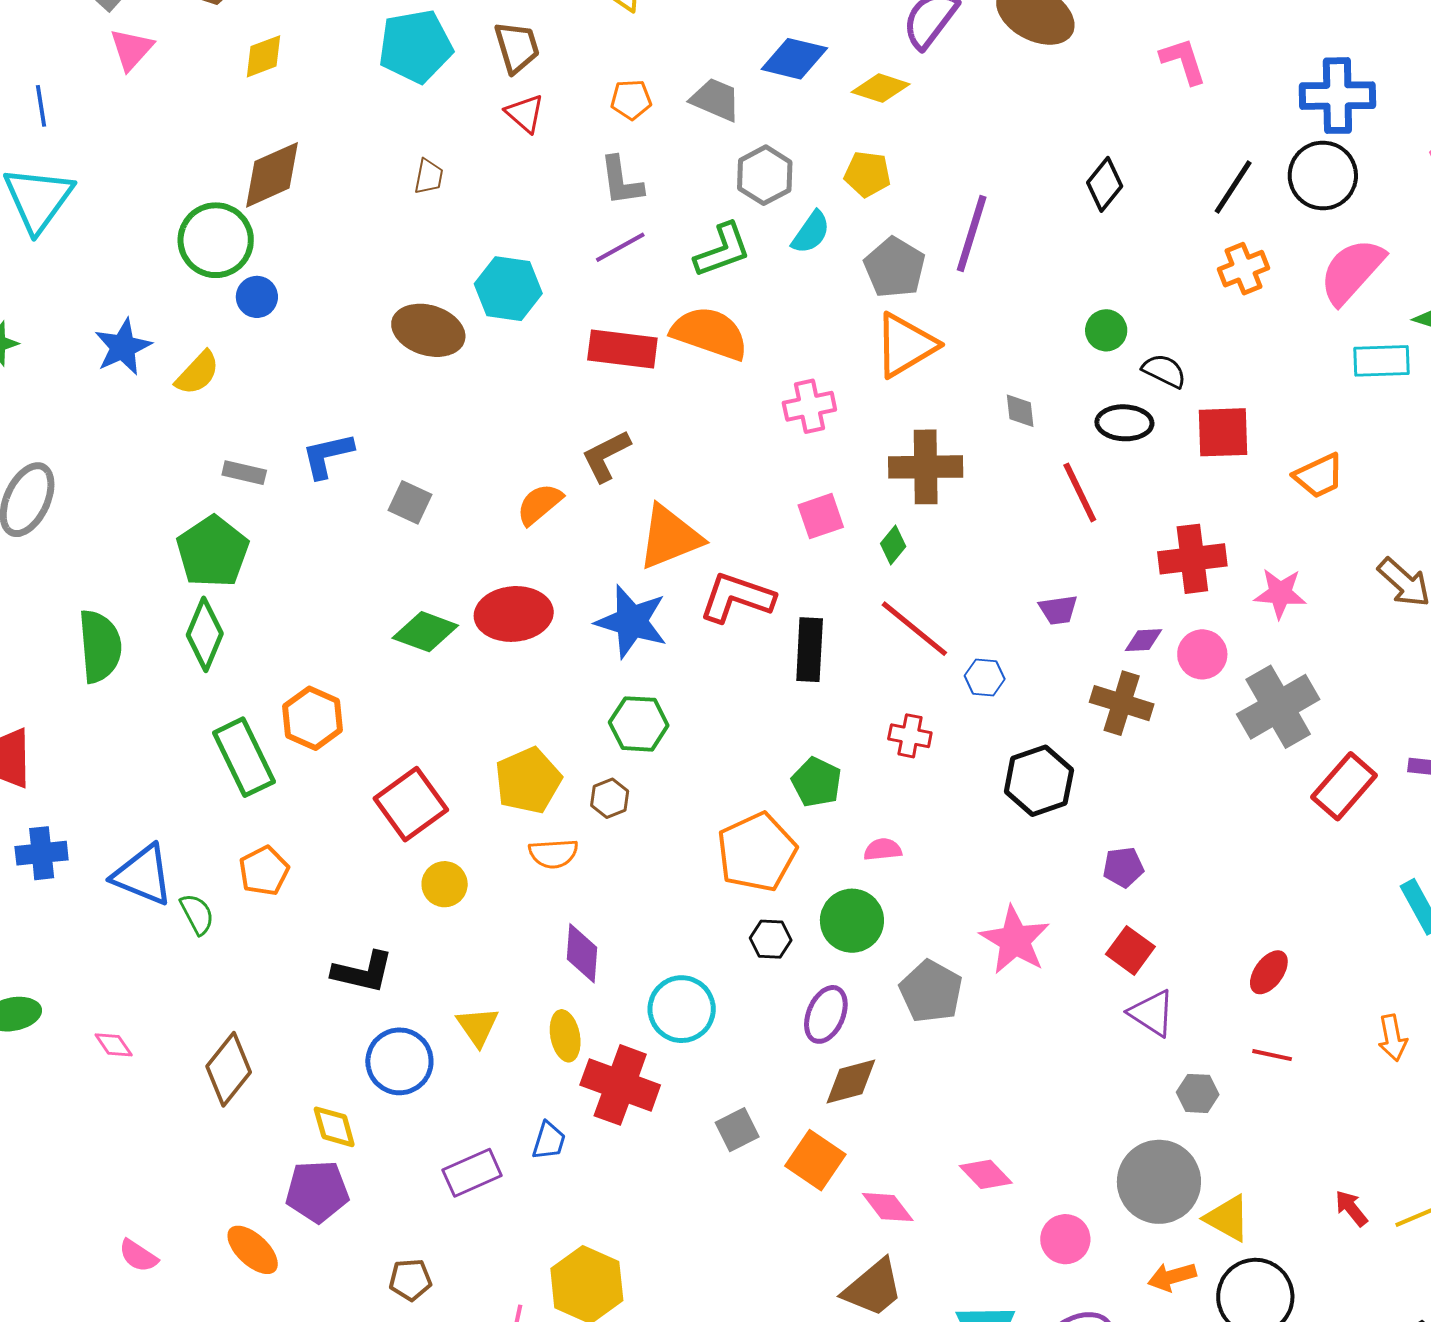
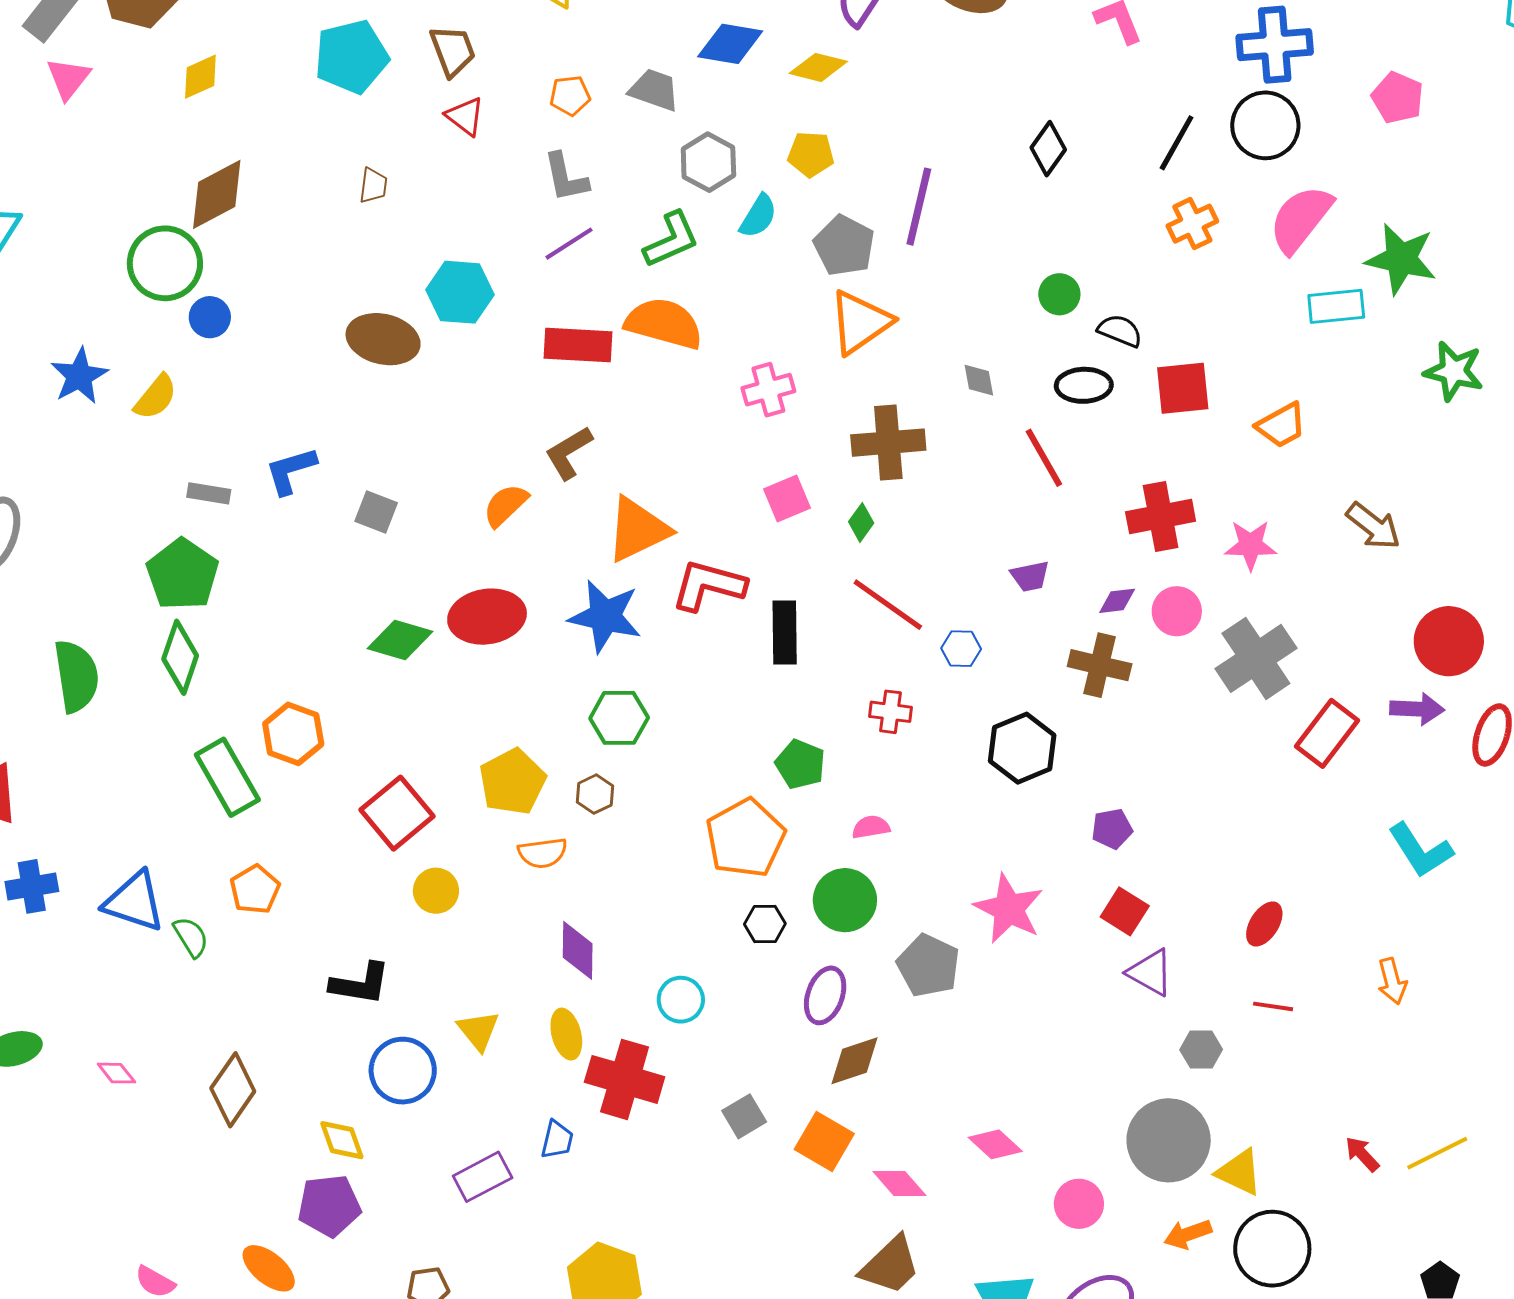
cyan circle: (682, 1009) -> (681, 1000), size x0.7

